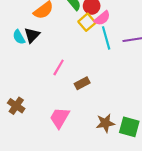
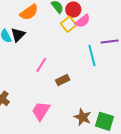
cyan line: (106, 38) -> (92, 56), moved
brown star: (105, 123) -> (83, 117), turned 30

